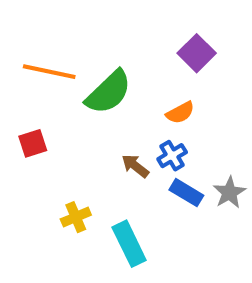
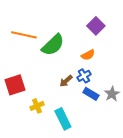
red square: (33, 143) -> (15, 85), moved, size x1.5
brown arrow: (135, 166) -> (66, 81), turned -80

